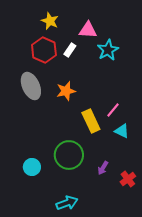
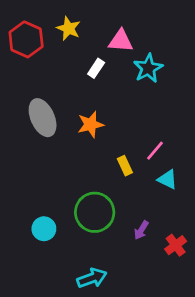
red hexagon: (44, 50) -> (26, 39), moved
yellow rectangle: (91, 121) -> (125, 166), size x0.6

